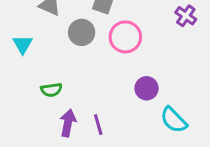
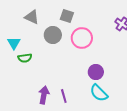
green semicircle: (51, 90) -> (25, 58), moved
cyan semicircle: (174, 120) -> (99, 93), moved

